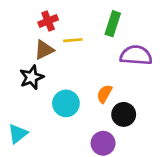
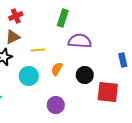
yellow line: (73, 40) -> (38, 50), moved
black circle: (124, 114) -> (85, 75), moved

